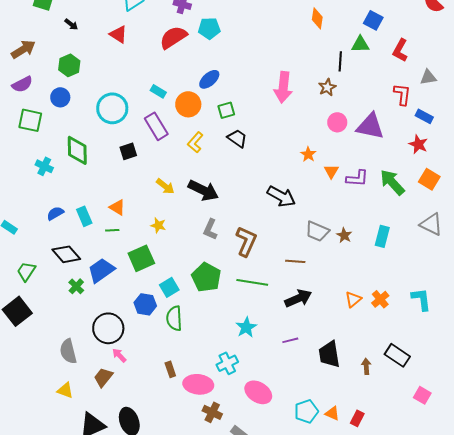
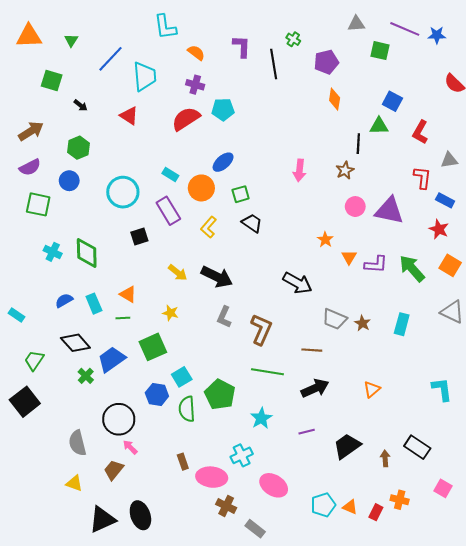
pink arrow: (283, 87) -> (299, 170), size x0.7
green diamond: (77, 150) -> (87, 253), moved
green pentagon: (206, 277) -> (220, 394), moved
orange cross: (380, 299) -> (400, 500), moved, turned -36
black trapezoid: (329, 354) -> (347, 446), turned 64

